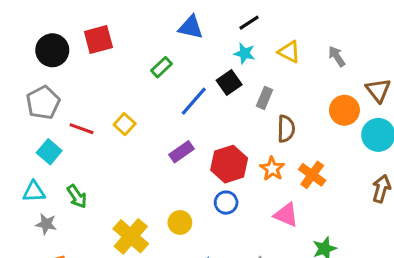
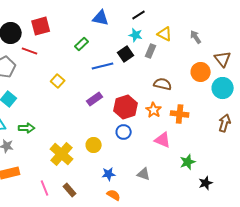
gray rectangle: (264, 98) -> (151, 51), moved
blue line: (194, 101) -> (103, 66), turned 35
red line: (82, 129) -> (30, 51), moved
brown semicircle: (286, 129) -> (163, 84), turned -78
orange cross: (312, 175) -> (180, 114), turned -30
green arrow: (77, 196) -> (27, 128), turned -56

